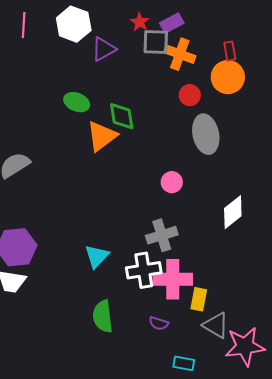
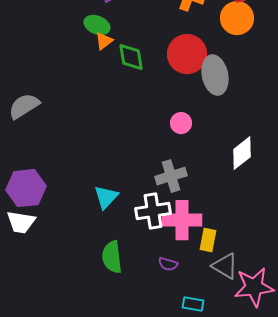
red circle: (190, 95) -> (187, 54), moved, size x1.8
green ellipse: (77, 102) -> (97, 25), moved
orange triangle: (102, 136) -> (104, 41), moved, size x0.6

